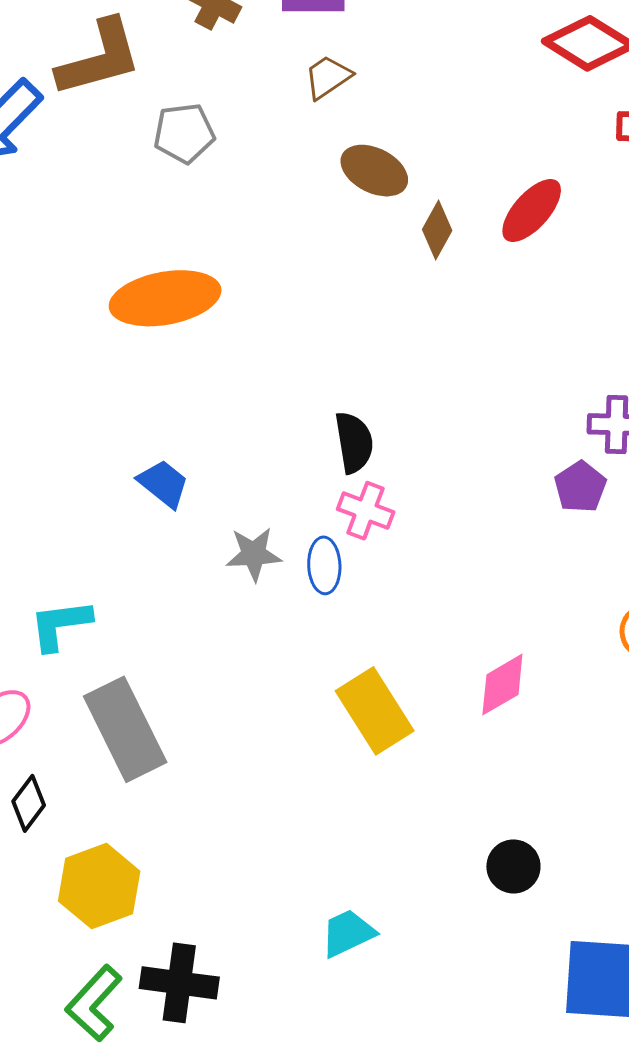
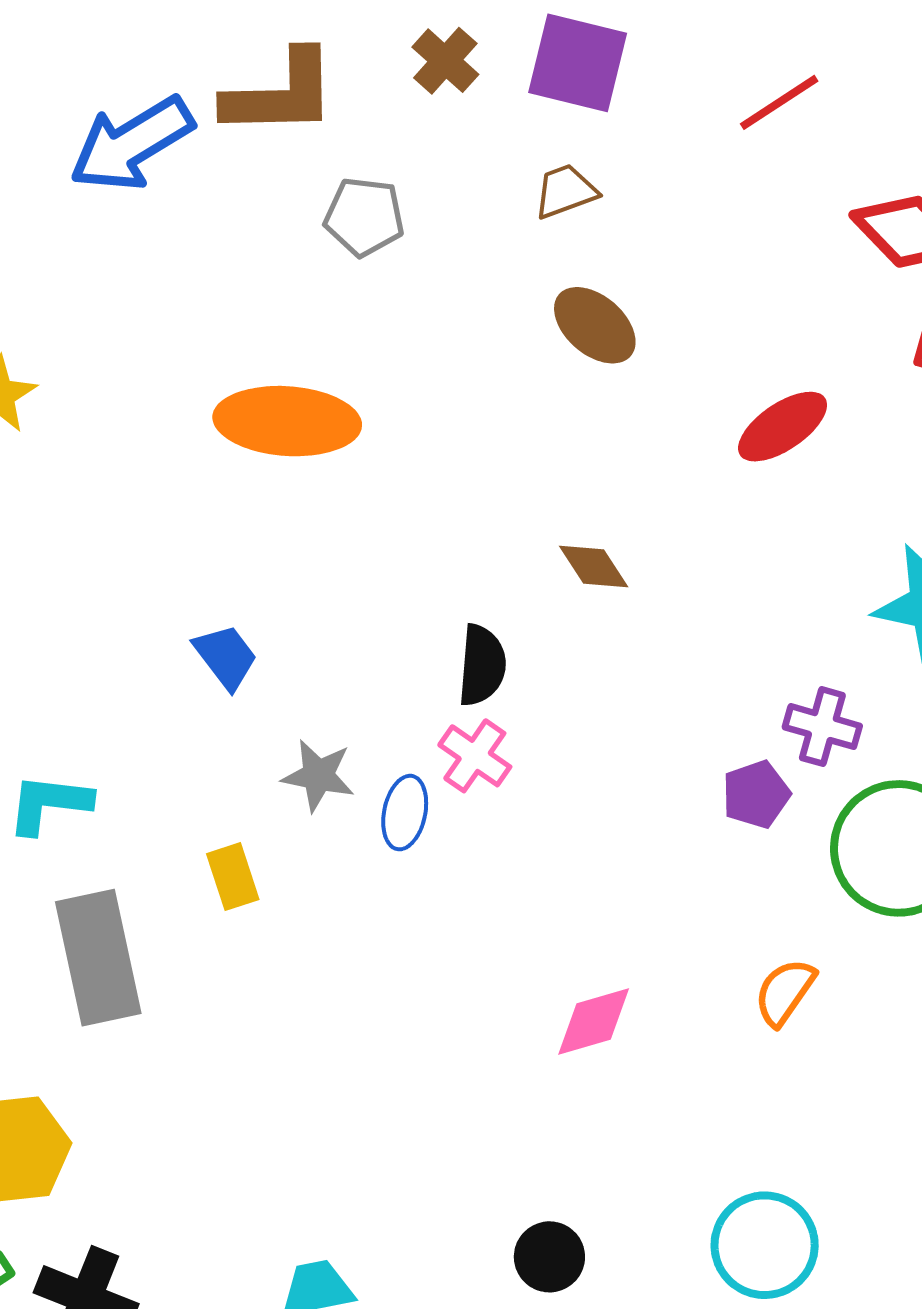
brown diamond: (437, 230) -> (594, 567), moved, turned -76
yellow rectangle: (375, 711) -> (233, 877), moved, size x0.6

